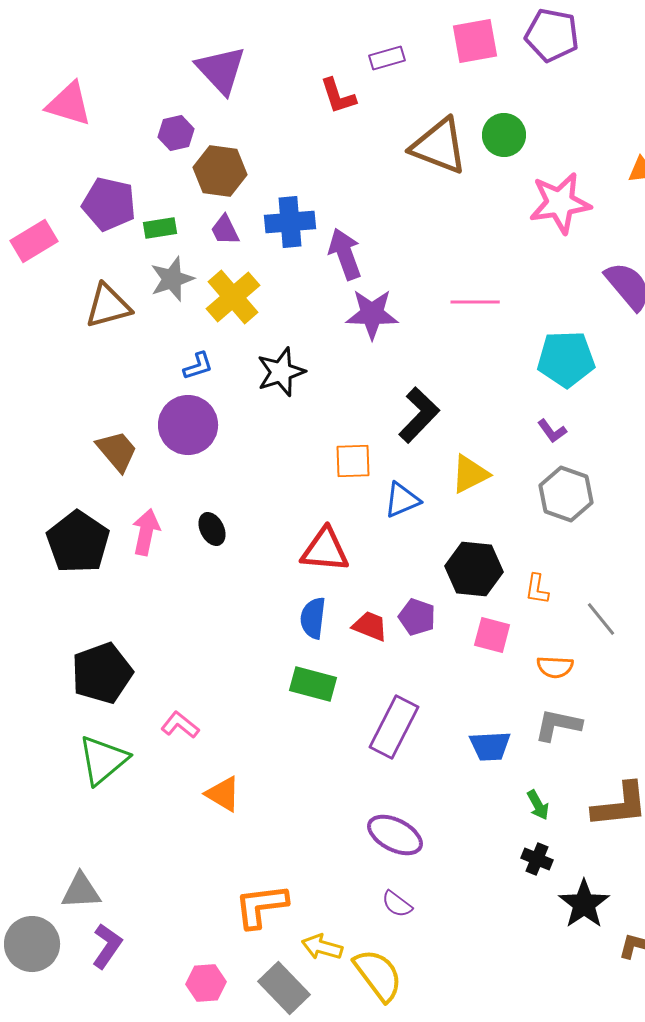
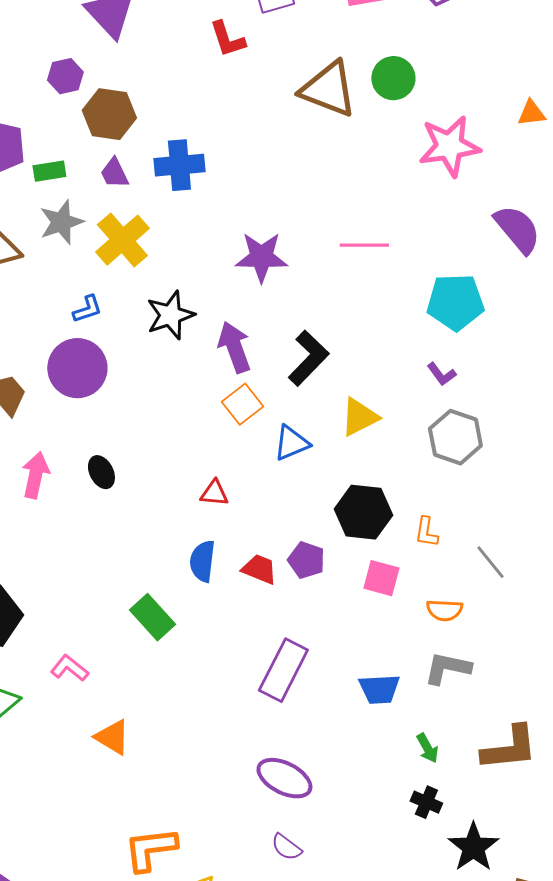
purple arrow: (345, 254) -> (234, 347), moved
orange square: (353, 461) -> (242, 404), turned -36
red triangle: (325, 550) -> (214, 493), size x0.6
green rectangle: (313, 684) -> (152, 617), moved, turned 33

